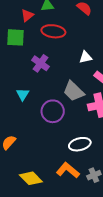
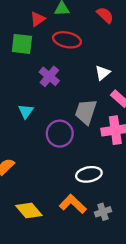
white triangle: (85, 57) -> (103, 73), turned -32
gray trapezoid: (74, 91) -> (86, 112), turned 60

